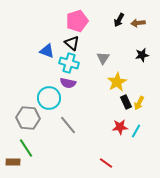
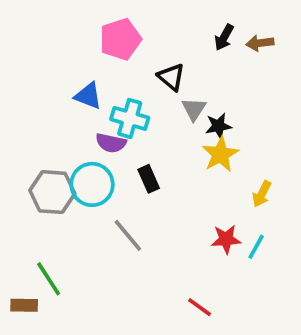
pink pentagon: (77, 21) -> (120, 39), moved
black triangle: (72, 43) -> (171, 77), moved
black star: (142, 55) -> (218, 126), moved
purple semicircle: (68, 83) -> (111, 143), moved
black rectangle: (126, 102) -> (149, 179), moved
gray hexagon: (28, 118) -> (52, 192), moved

